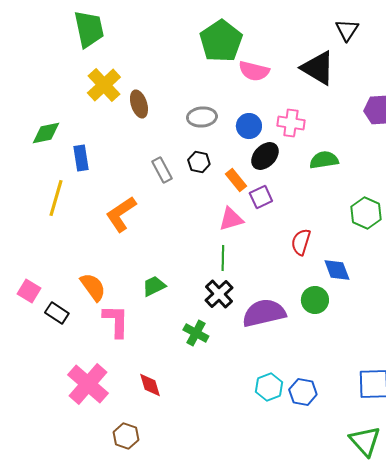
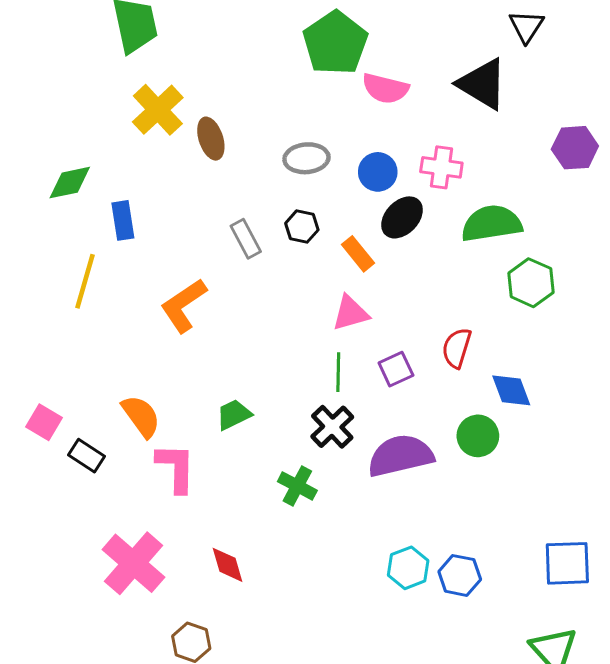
green semicircle: (324, 160) -> (492, 224), size x1.4
purple square: (261, 197) -> (396, 369), moved
green hexagon: (366, 213) -> (531, 283), moved

